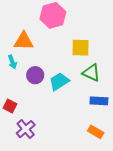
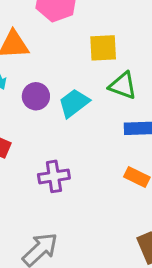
purple cross: (26, 129) -> (54, 176), moved, turned 36

